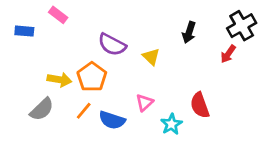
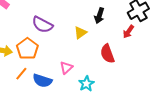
yellow triangle: (151, 57) -> (80, 33), moved, turned 40
red semicircle: (200, 105) -> (107, 54), moved

